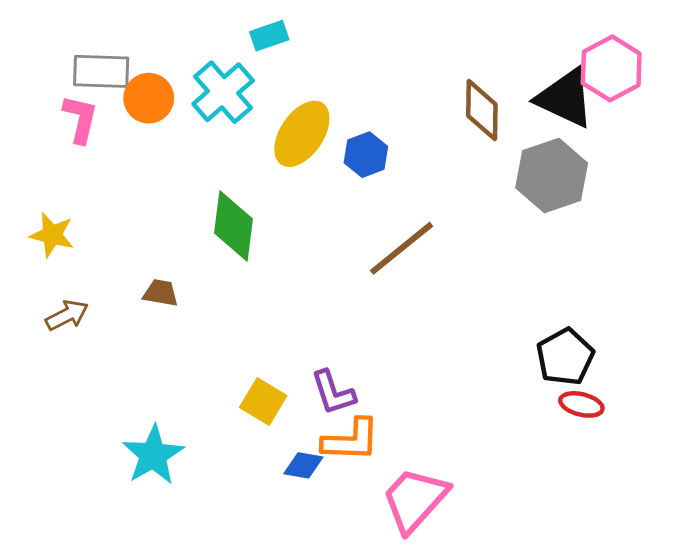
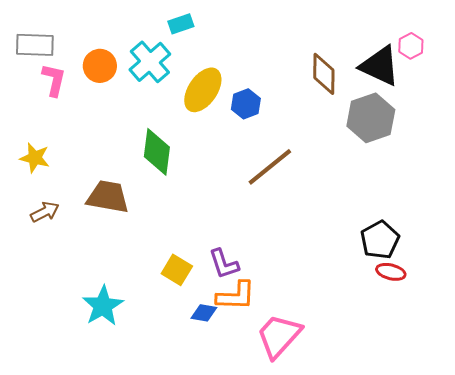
pink hexagon: (611, 68) -> (411, 46), size x0.6
gray rectangle: (101, 71) -> (35, 45), moved
brown trapezoid: (161, 293) -> (108, 197), size x1.8

